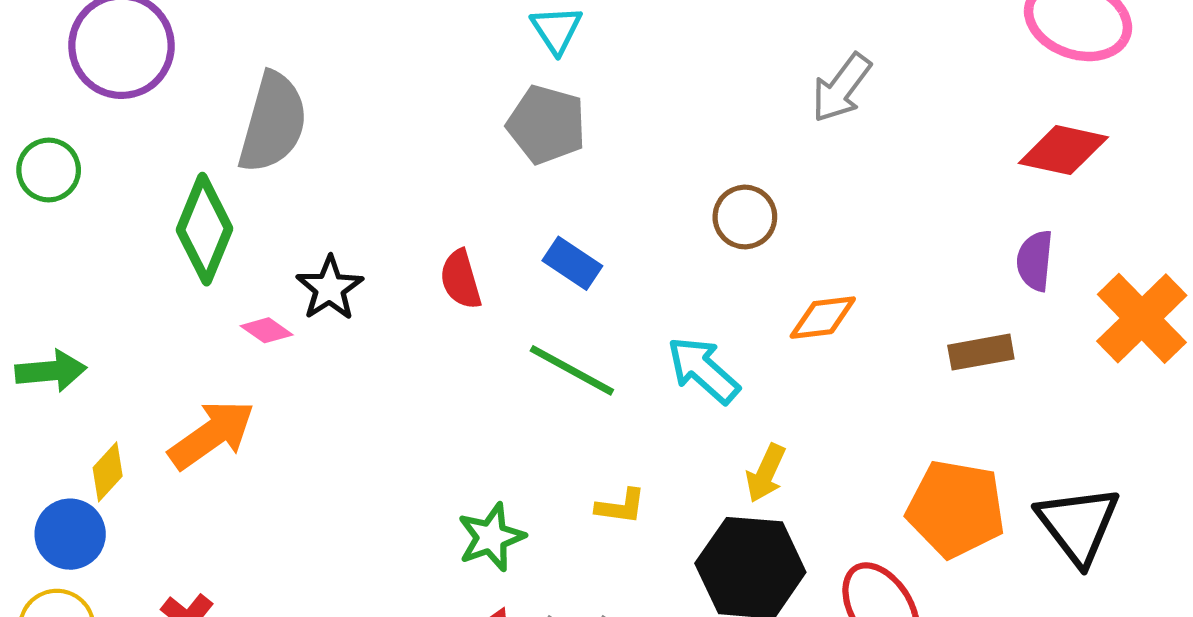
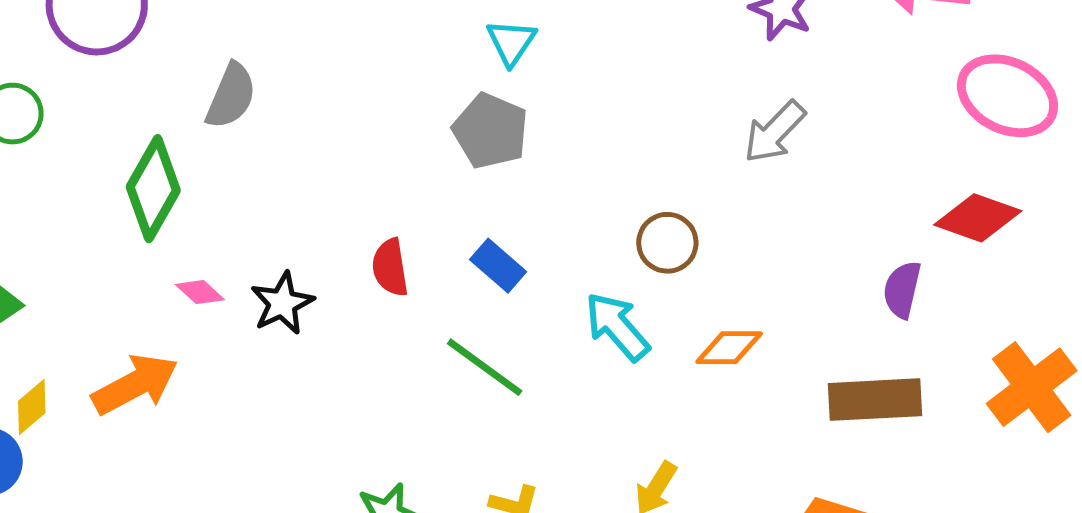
gray semicircle: (273, 123) -> (231, 96), size x0.7
purple semicircle: (1035, 261) -> (902, 290), moved
black star: (330, 288) -> (282, 303), moved
brown rectangle: (981, 352) -> (875, 400), size x1.5
cyan arrow: (703, 370) -> (617, 327), moved

